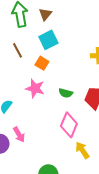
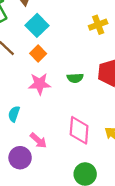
orange square: (42, 63) -> (38, 53), turned 32
pink diamond: (69, 125) -> (79, 130), moved

